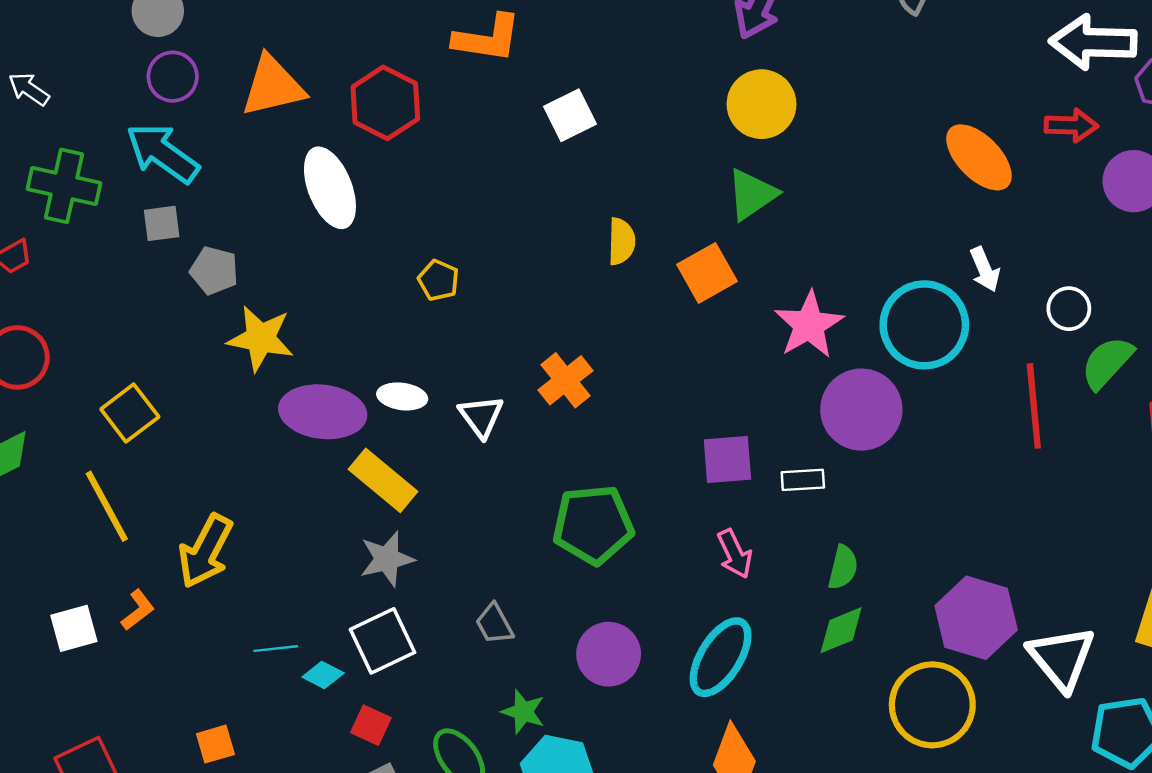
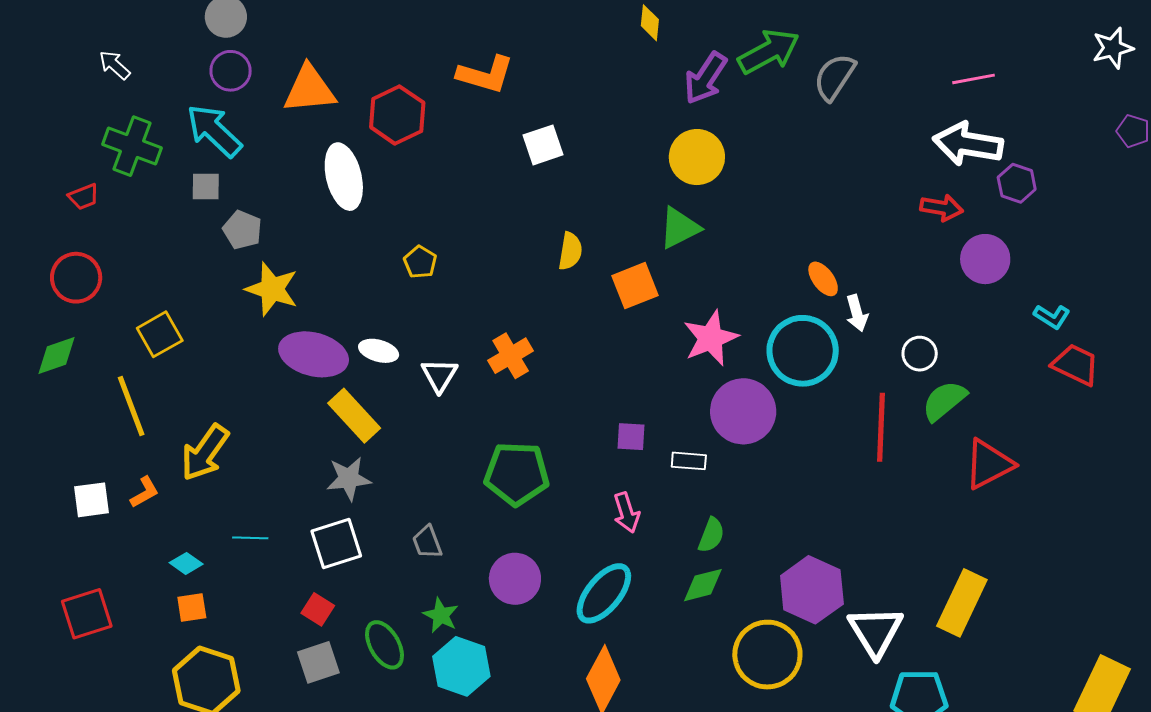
orange ellipse: (979, 157) -> (823, 279), moved, size x0.6
purple square: (727, 460) -> (631, 437), size x0.7
cyan diamond: (323, 675) -> (186, 563), moved

